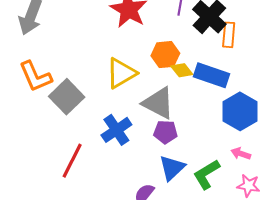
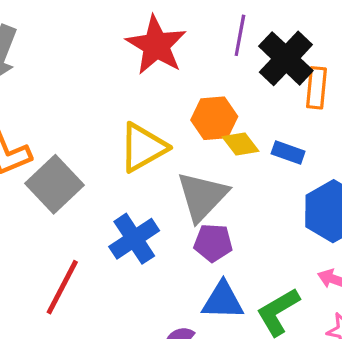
blue rectangle: (211, 75) -> (288, 153), size x0.6
gray triangle: (158, 103) -> (202, 196), turned 45
blue triangle: (172, 168) -> (223, 301), turned 44

